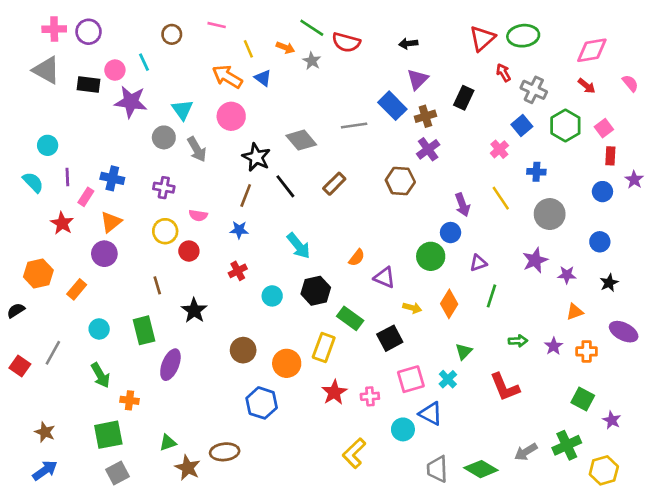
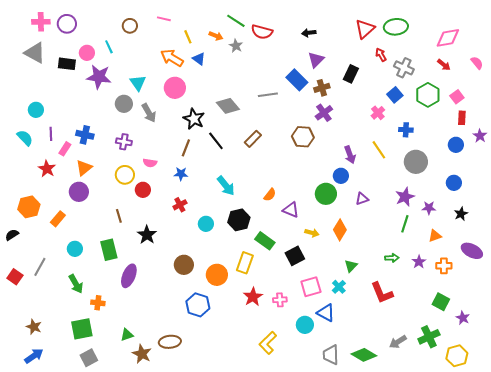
green line: (491, 296) -> (405, 224), moved

